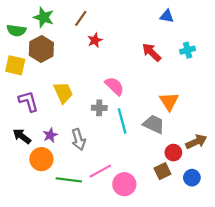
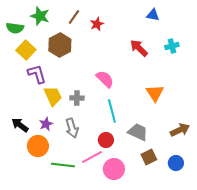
red star: (95, 40) -> (97, 24), moved
brown hexagon: (41, 49) -> (60, 45), moved
yellow square: (15, 65) -> (26, 50), moved, turned 30
yellow trapezoid: (63, 93) -> (53, 96), moved
purple L-shape: (28, 101) -> (37, 74), moved
gray cross: (99, 108) -> (77, 98), moved
gray trapezoid: (154, 124) -> (138, 132), moved
red circle: (173, 153) -> (106, 140), moved

